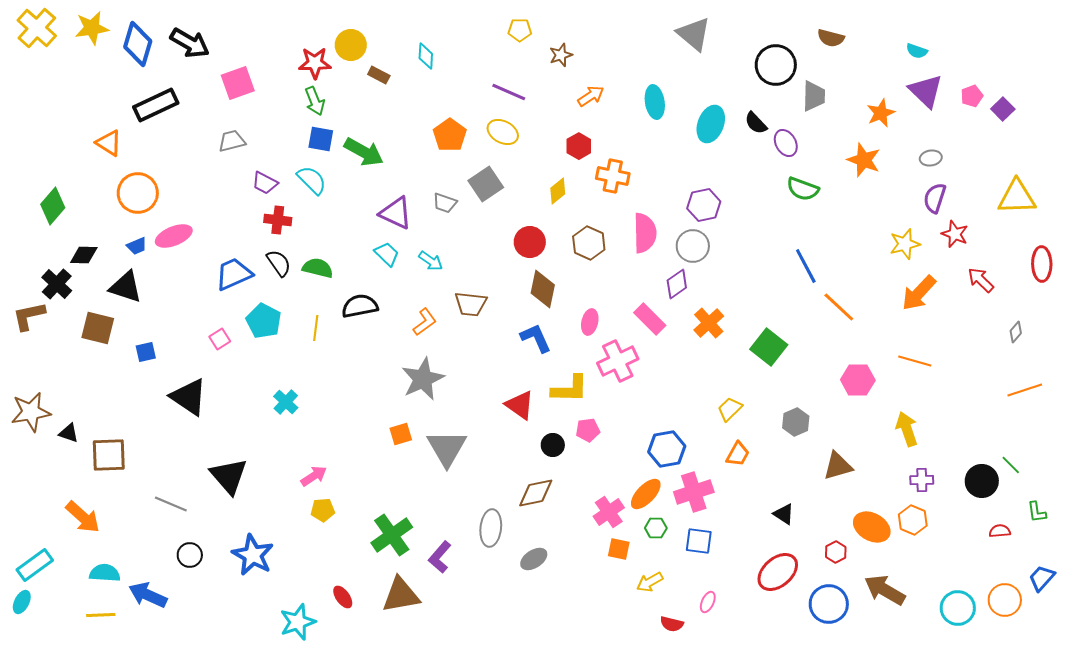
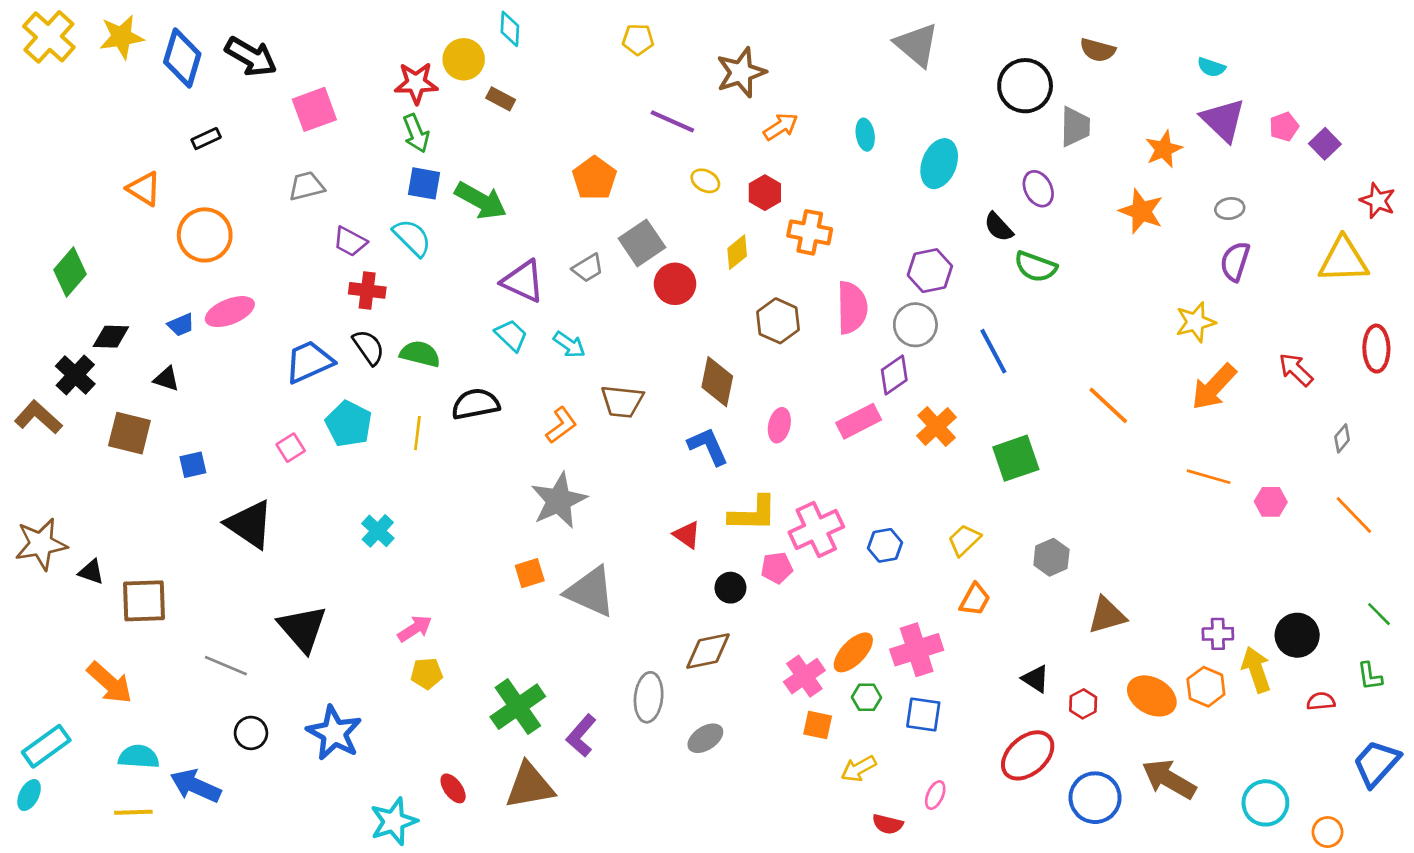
yellow pentagon: (520, 30) -> (638, 39), moved
brown star: (561, 55) -> (741, 72), size x1.6
cyan diamond: (426, 56) -> (510, 29), moved
cyan ellipse: (655, 102) -> (865, 135), size x0.7
black rectangle: (156, 105) -> (206, 139), size x0.5
black semicircle: (756, 123) -> (999, 227), moved
yellow ellipse: (503, 132) -> (705, 181), moved, size x0.7
green semicircle: (803, 189) -> (1036, 267), moved
orange circle: (138, 193) -> (205, 235), moved
gray trapezoid: (445, 203) -> (588, 268), turned -50
red star: (955, 234) -> (1378, 201), moved
red circle: (530, 242) -> (675, 284), moved
blue line: (806, 266) -> (993, 351), moved
black triangle: (126, 287) -> (166, 379), size x0.6
brown L-shape: (29, 316) -> (38, 417), turned 54
pink rectangle: (650, 319) -> (859, 421), turned -72
green square: (769, 347) -> (1016, 458), turned 33
pink cross: (618, 361) -> (816, 530), moved
pink hexagon: (858, 380) -> (1271, 502), moved, size x0.7
orange line: (1025, 390) -> (1354, 515), turned 64
red triangle: (520, 405) -> (687, 535), size x0.7
yellow arrow: (907, 429) -> (1256, 670), moved
gray triangle: (447, 448) -> (590, 592), turned -36
blue hexagon: (667, 449) -> (885, 545), moved, size x0.7
green line: (1011, 465) -> (1379, 614), moved
red hexagon: (836, 552) -> (1083, 704), moved
blue trapezoid: (1042, 578) -> (1376, 763), size x1.4
orange circle: (1005, 600) -> (1328, 832), moved, size x0.7

